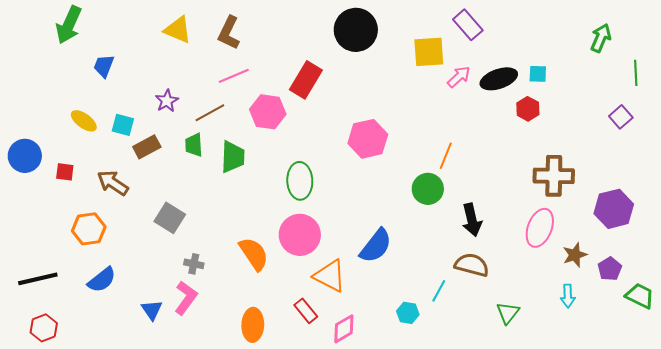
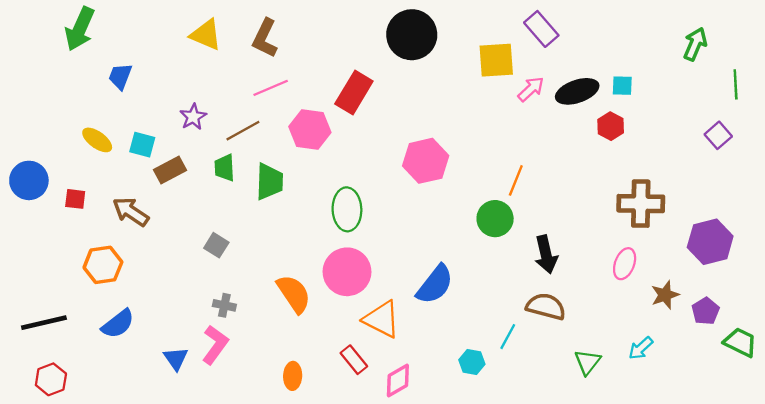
gray square: (170, 218) -> (216, 245), moved, size x0.7
pink ellipse: (540, 228) -> (625, 264), size x0.7
cyan arrow: (568, 296) -> (641, 348), moved, turned 50
orange ellipse: (253, 325) -> (293, 376), size x0.7

